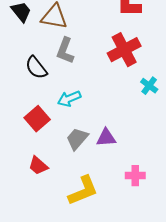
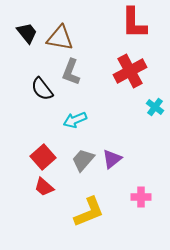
red square: (37, 119) -> (43, 157), moved
purple triangle: (106, 138) -> (112, 159), turned -35

